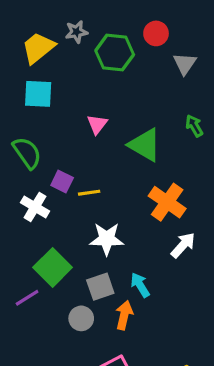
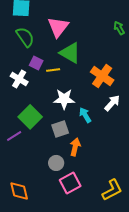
pink triangle: (97, 124) -> (58, 27), size x1.6
green triangle: (145, 145) -> (70, 53), moved
green semicircle: (27, 153) -> (25, 37), moved
cyan arrow: (140, 285) -> (85, 115), moved
gray circle: (81, 318) -> (56, 163), moved

